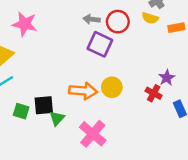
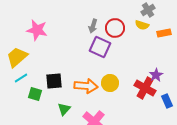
gray arrow: (92, 19) -> (93, 26), turned -80
red cross: (154, 93) -> (145, 88), size x1.5
black square: (44, 105) -> (54, 81), moved
green square: (21, 111) -> (35, 94), moved

